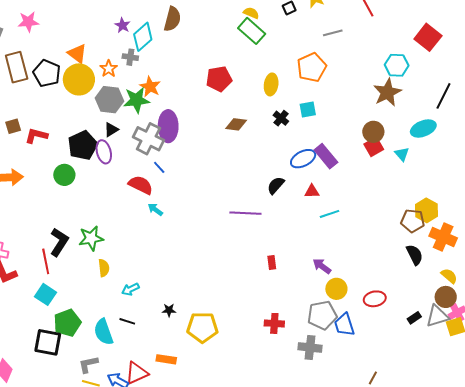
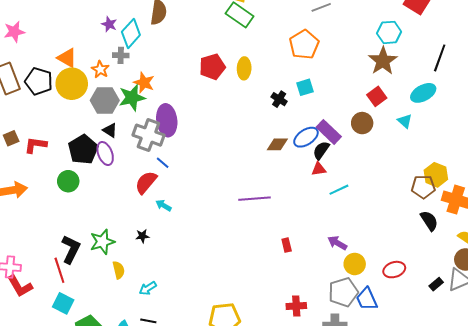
yellow ellipse: (271, 84) -> (244, 68), moved
brown diamond: (236, 124) -> (277, 144), moved
black triangle: (111, 130) -> (110, 130), turned -49
brown circle: (373, 132) -> (362, 123), moved
red square: (374, 147) -> (377, 96), moved
red semicircle: (141, 185) -> (146, 182), turned -70
black semicircle: (276, 185) -> (321, 150), moved
black star: (169, 310) -> (142, 236), moved

